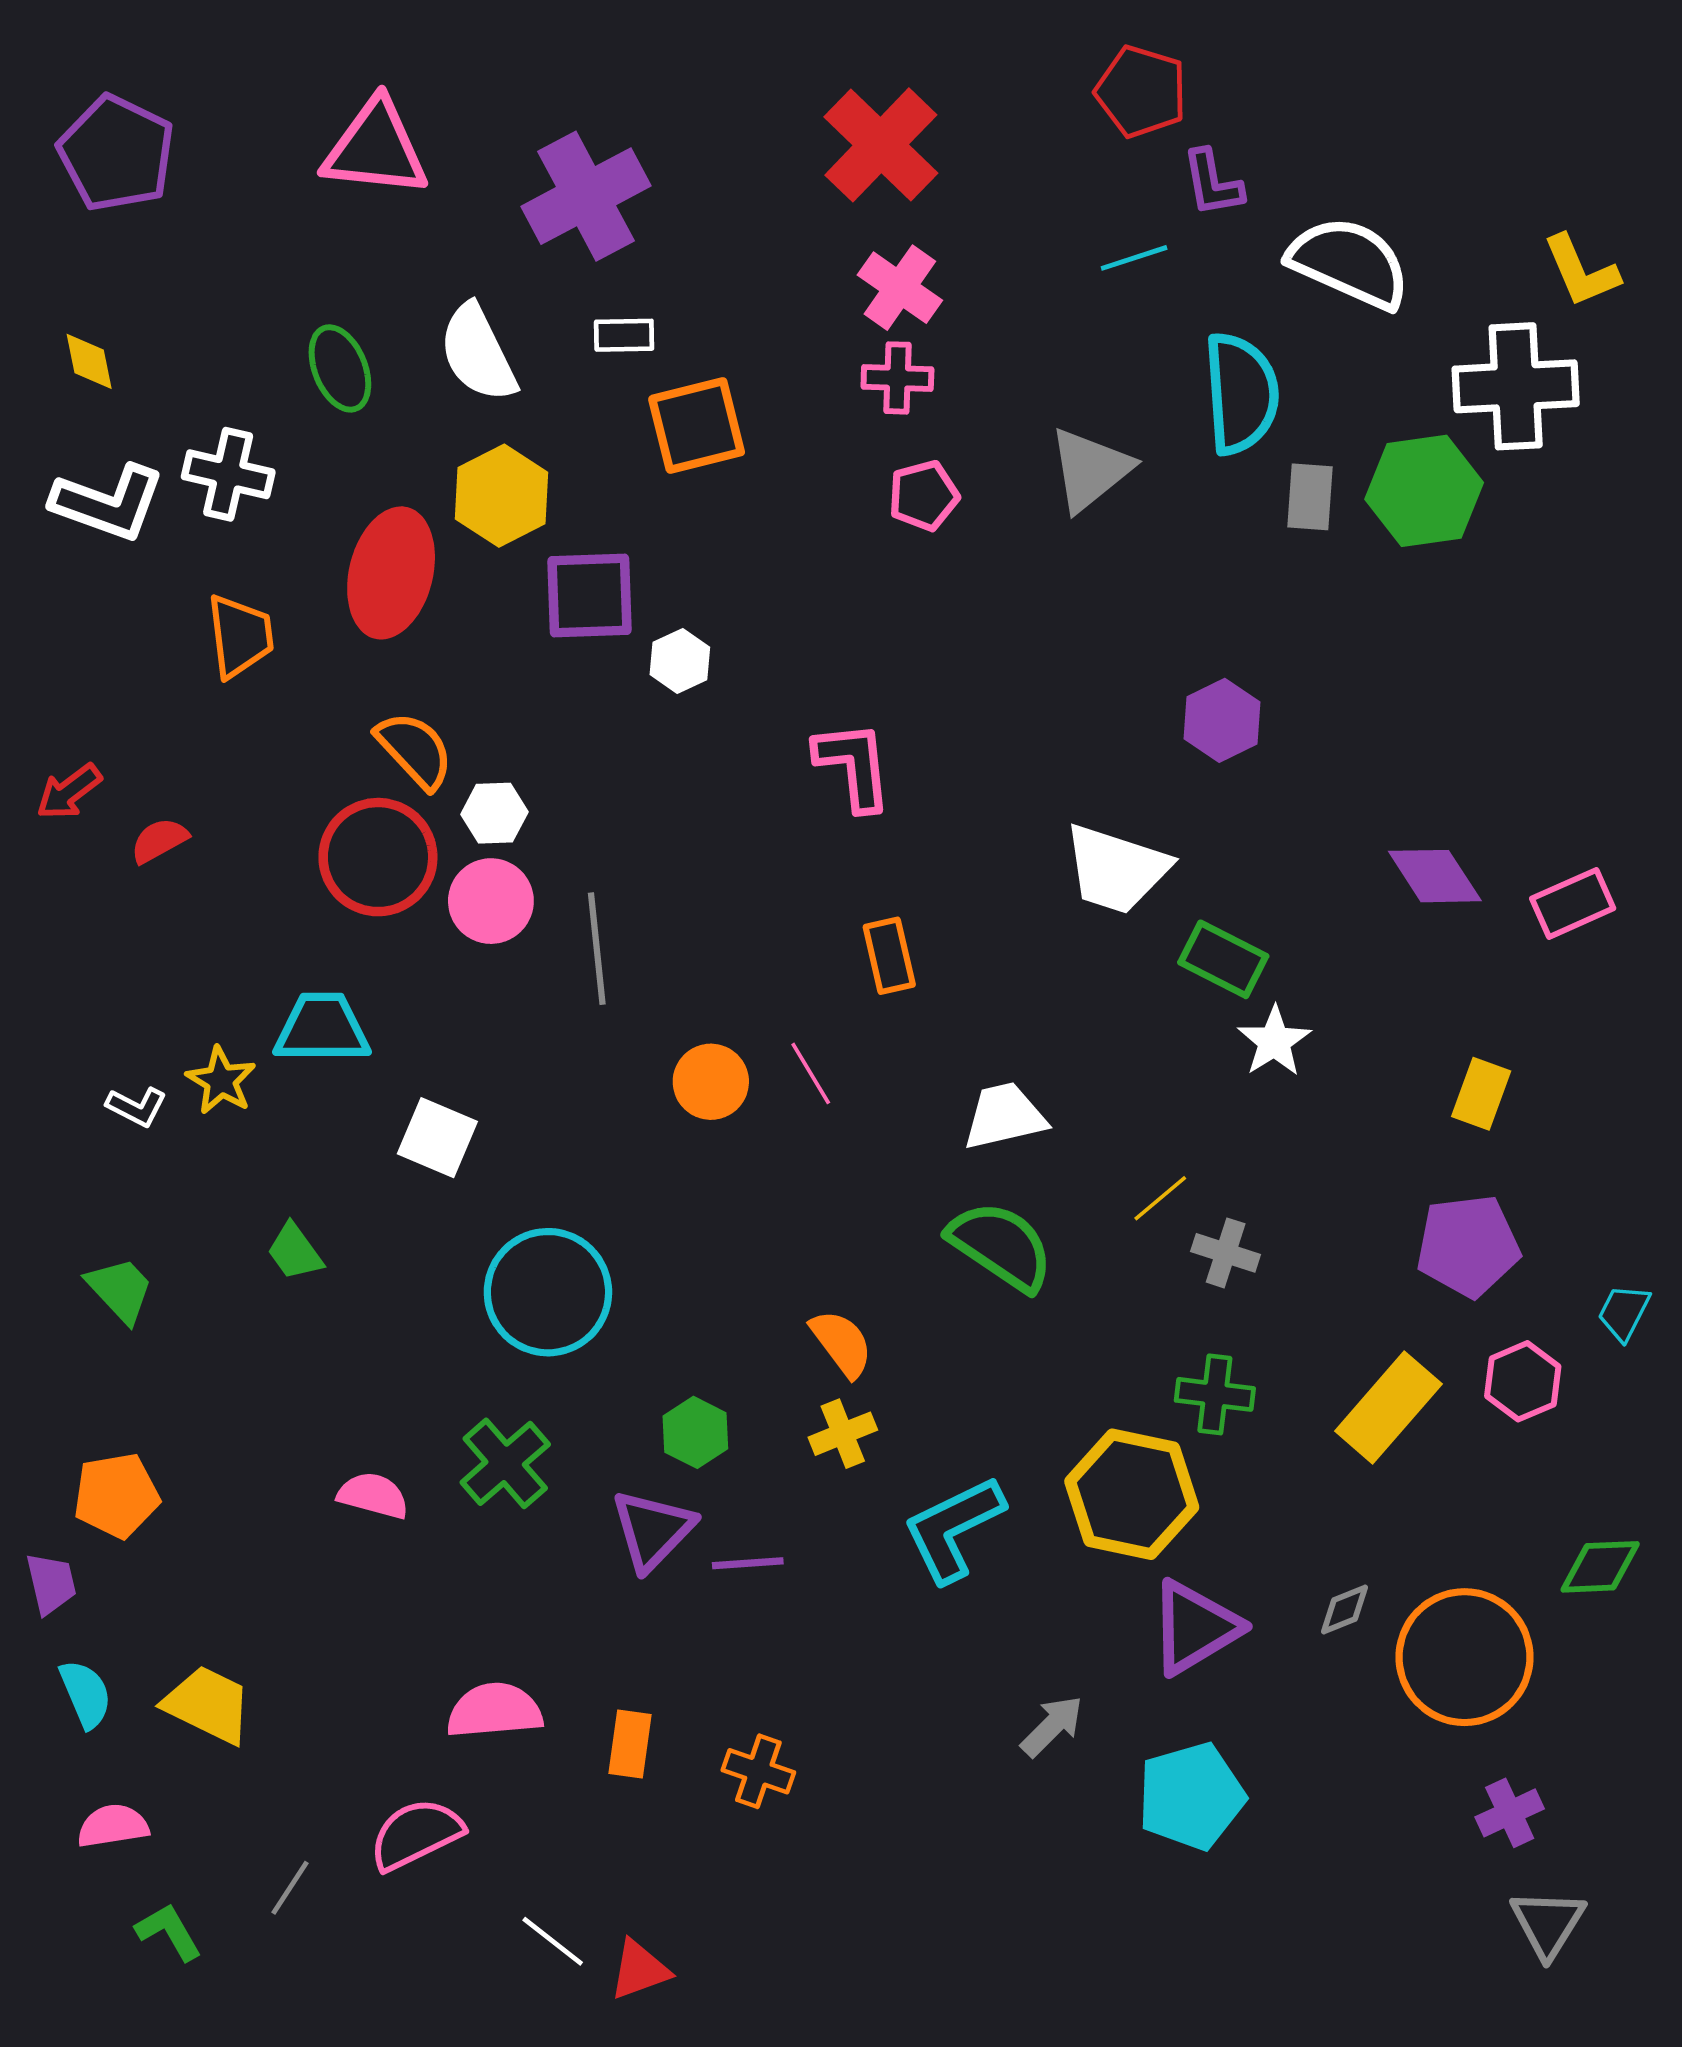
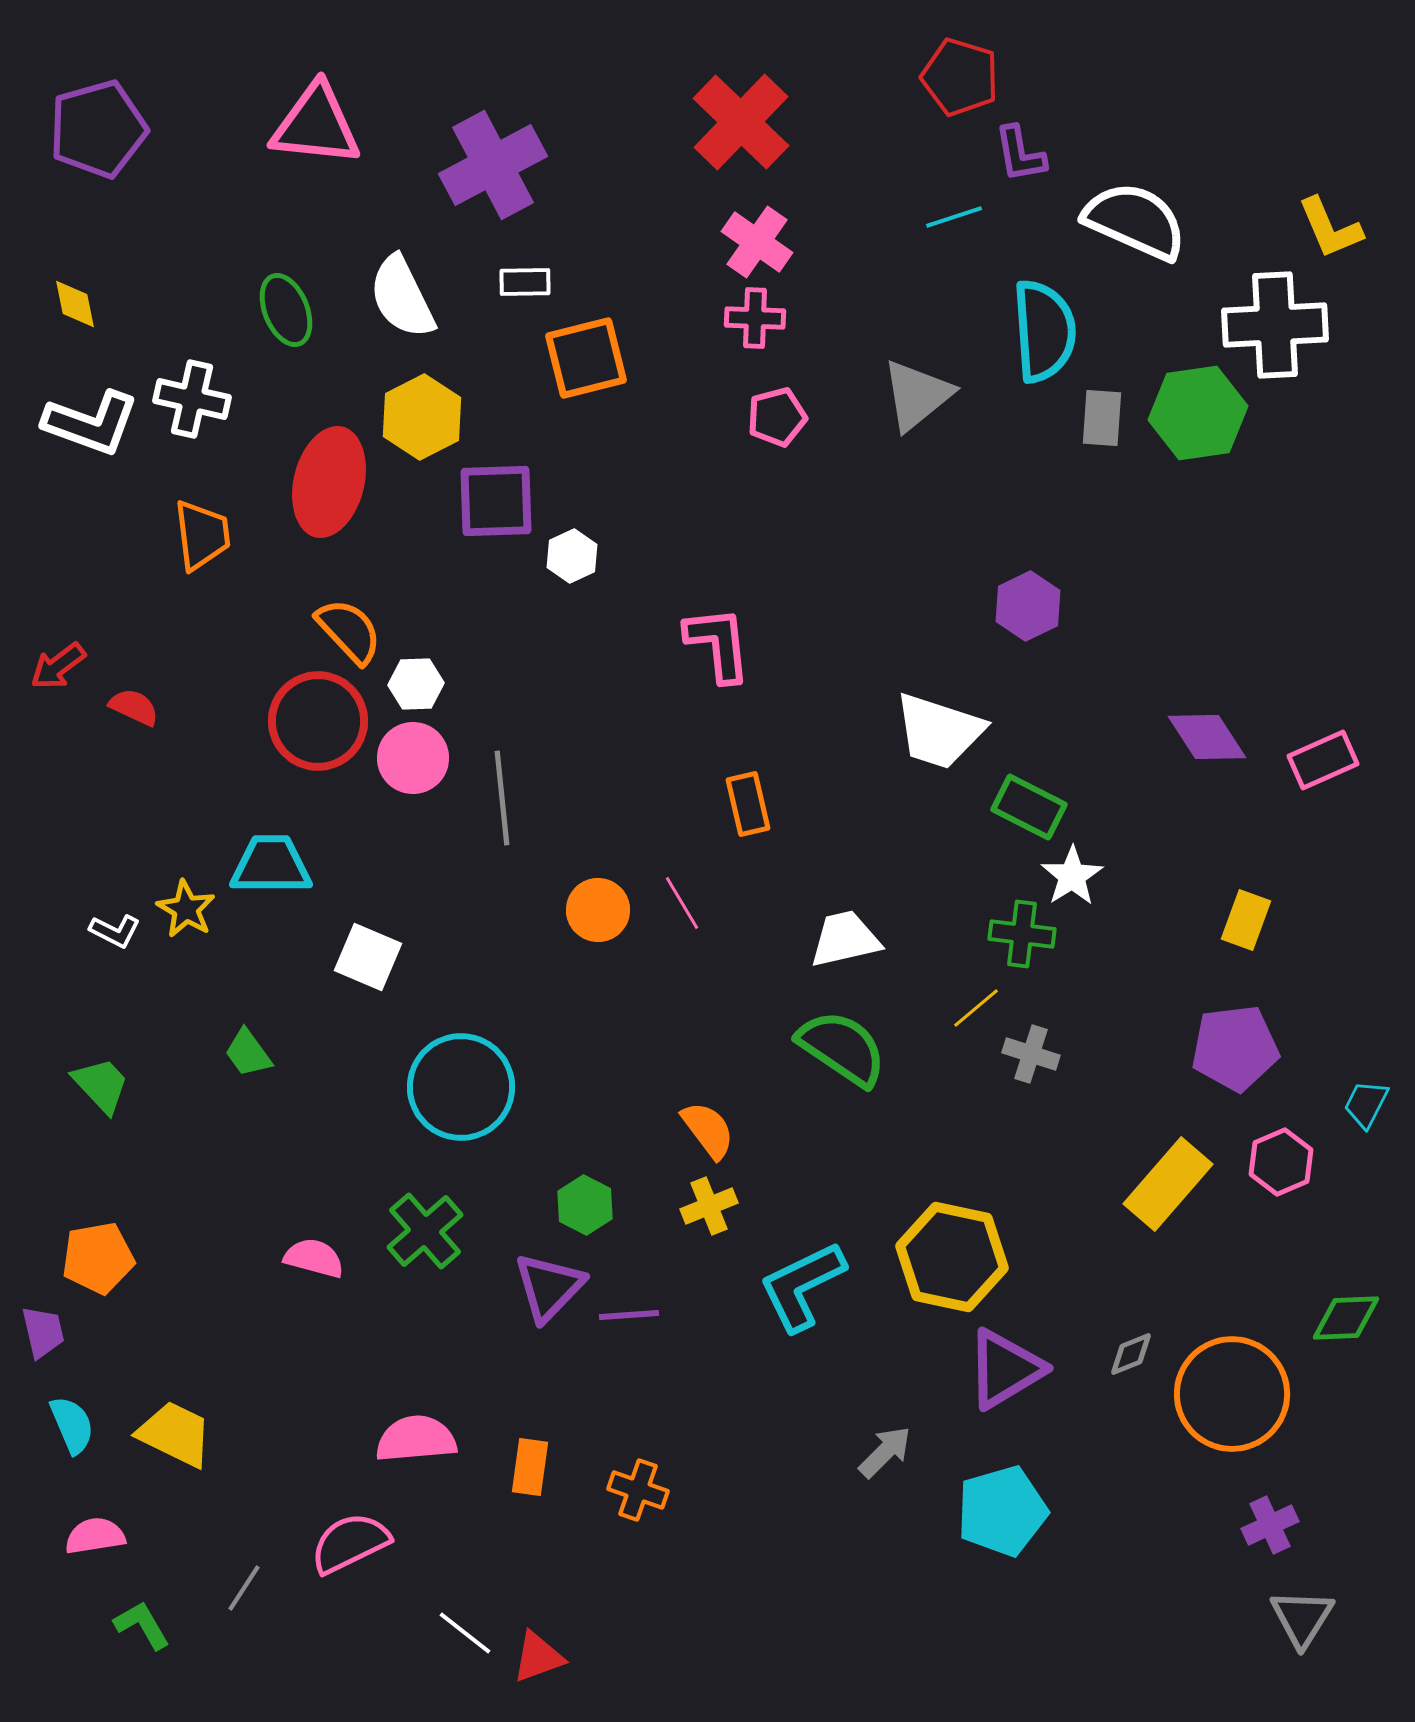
purple pentagon: (116, 153) -> (98, 129), turned 30
red semicircle: (159, 840) -> (134, 707), turned 54
green cross: (1215, 1394) -> (1022, 934), moved

